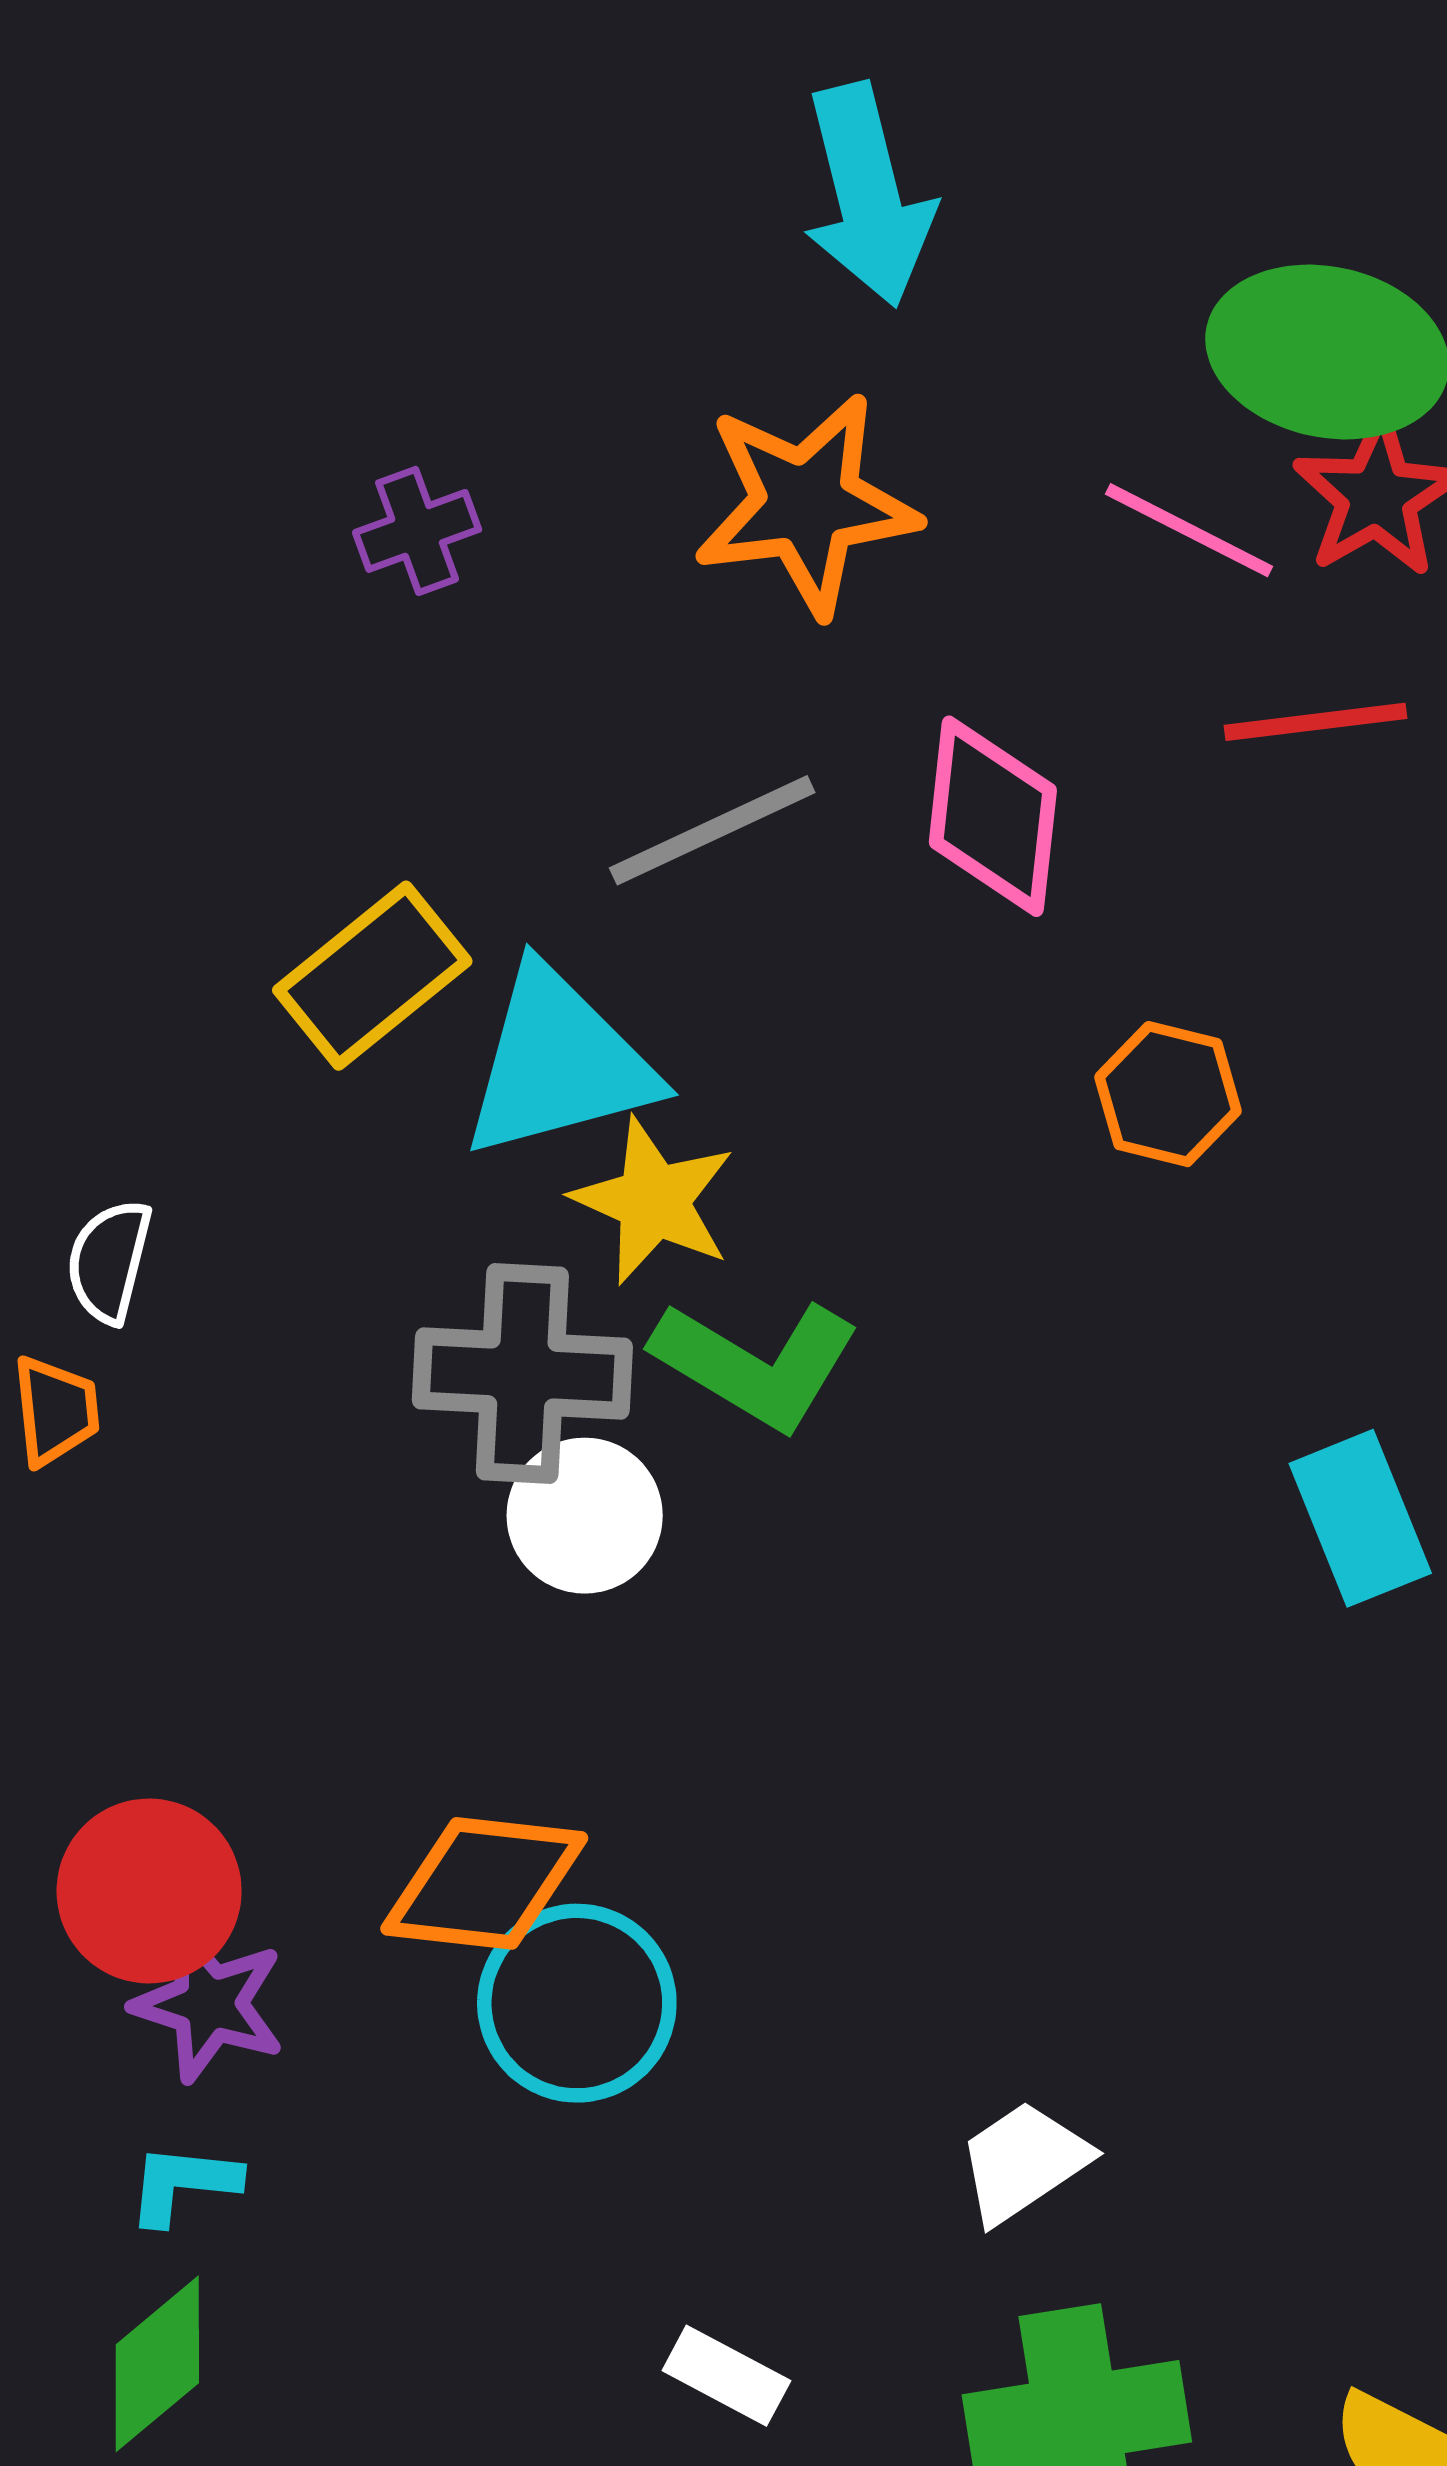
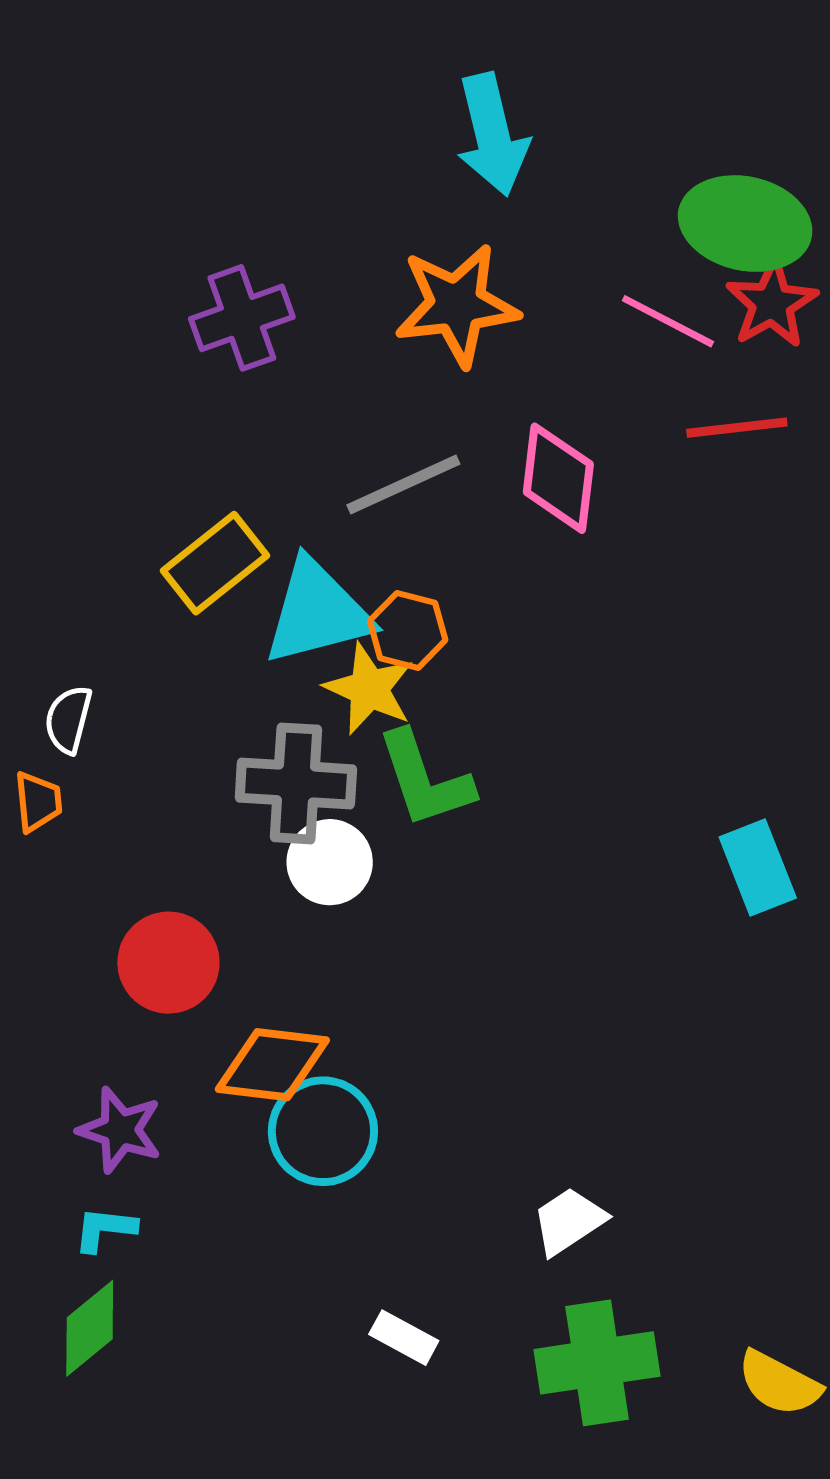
purple cross: (417, 531) -> (242, 318), size x1.5
orange hexagon: (1168, 1094) -> (408, 630), moved
green L-shape: (756, 1364) -> (425, 779), turned 40
red circle: (149, 1891) -> (168, 963), moved

